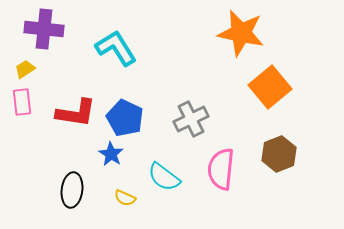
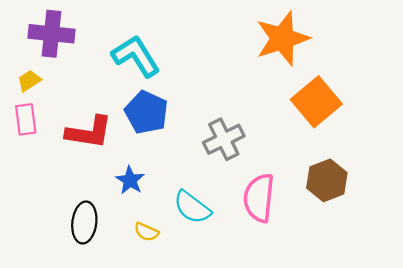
orange star: (241, 33) -> (282, 38), turned -30
blue pentagon: (125, 118) -> (146, 112), moved

